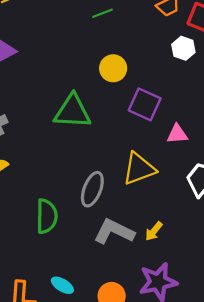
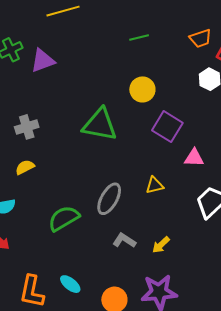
yellow triangle: (139, 169) -> (155, 185), size x0.6
green semicircle: (47, 216) -> (64, 218), turned -128
gray L-shape: (114, 232) -> (124, 240), size x0.6

